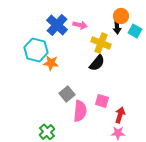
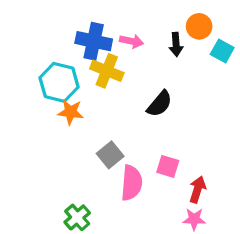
blue cross: (57, 25) -> (94, 41), turned -30
black arrow: (117, 27) -> (176, 44), moved
yellow cross: (101, 43) -> (107, 71), moved
orange star: (51, 63) -> (71, 112), moved

